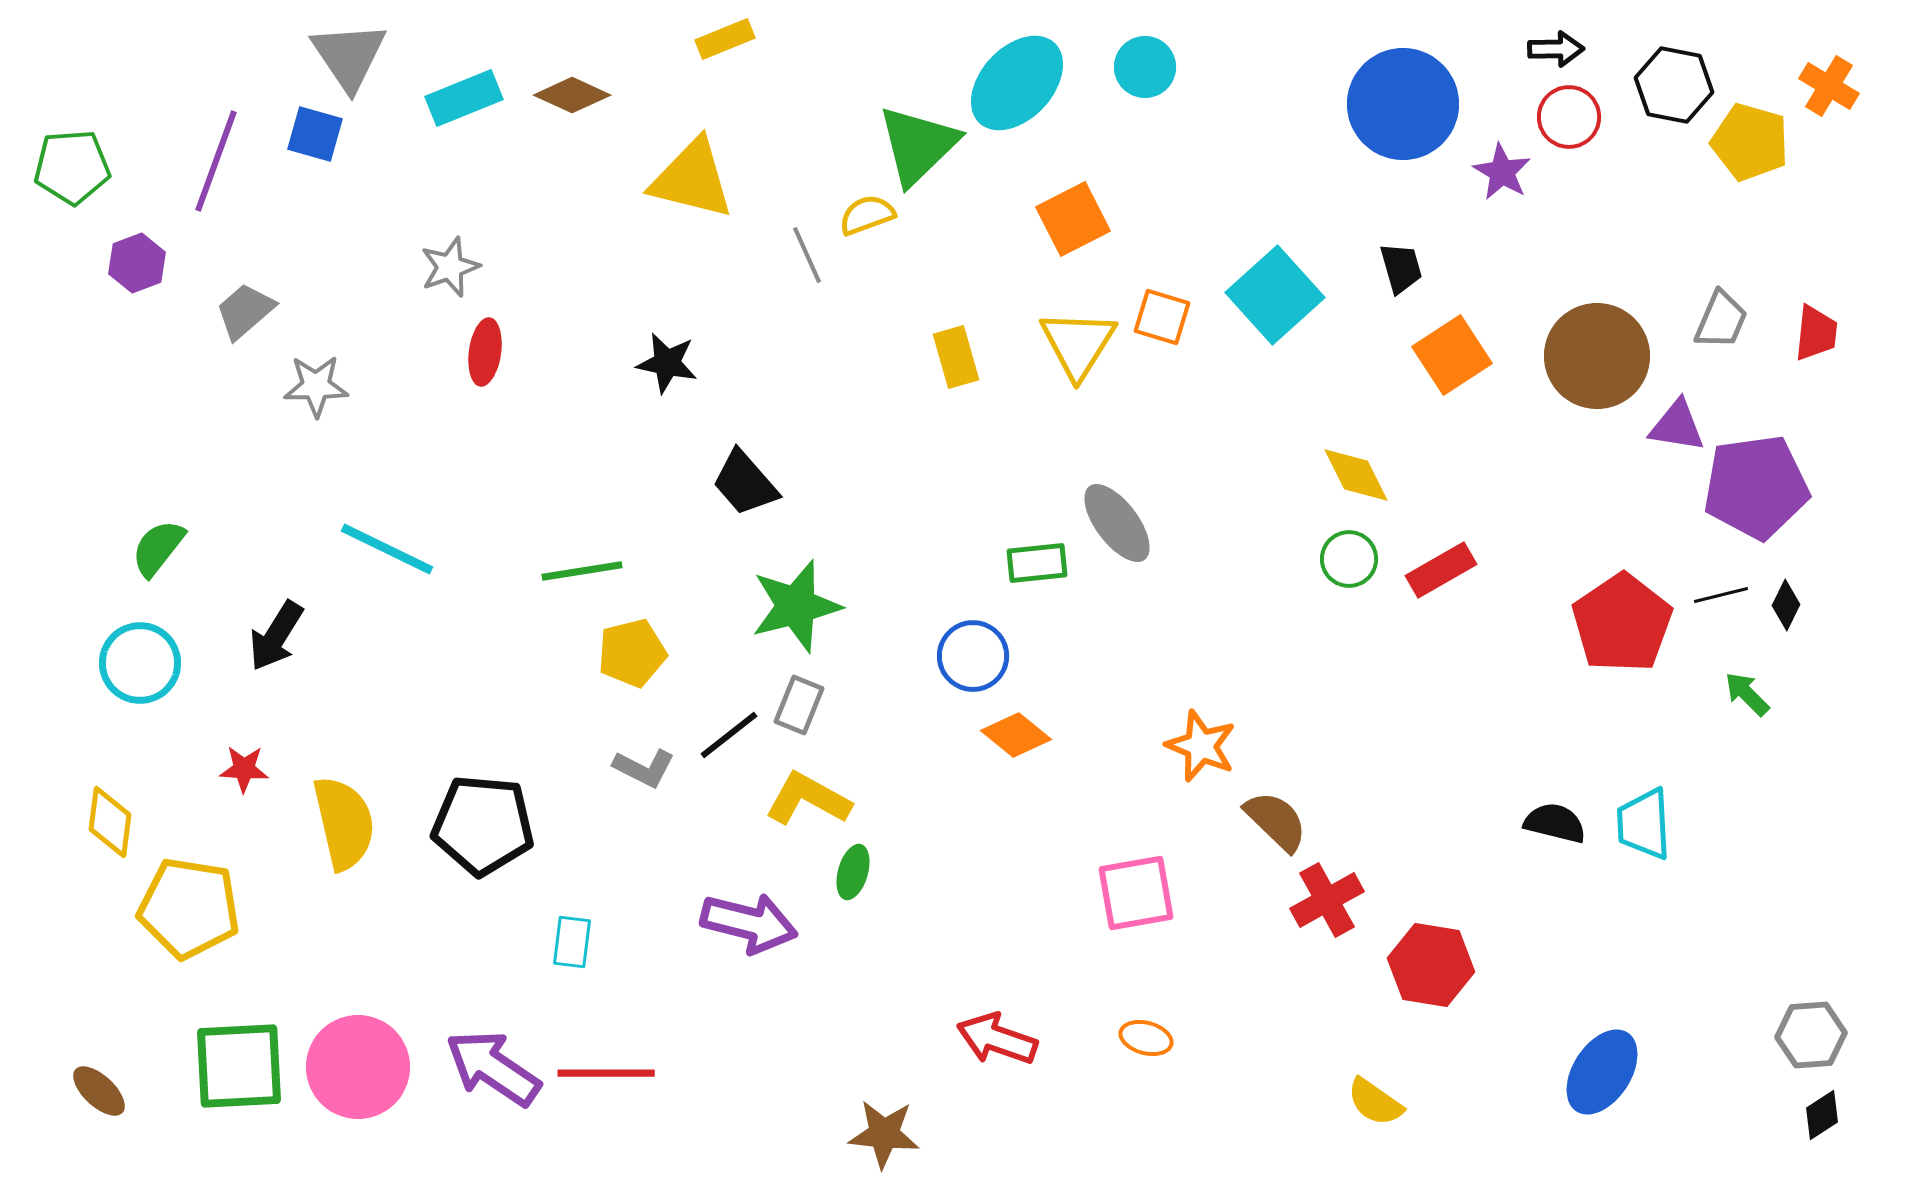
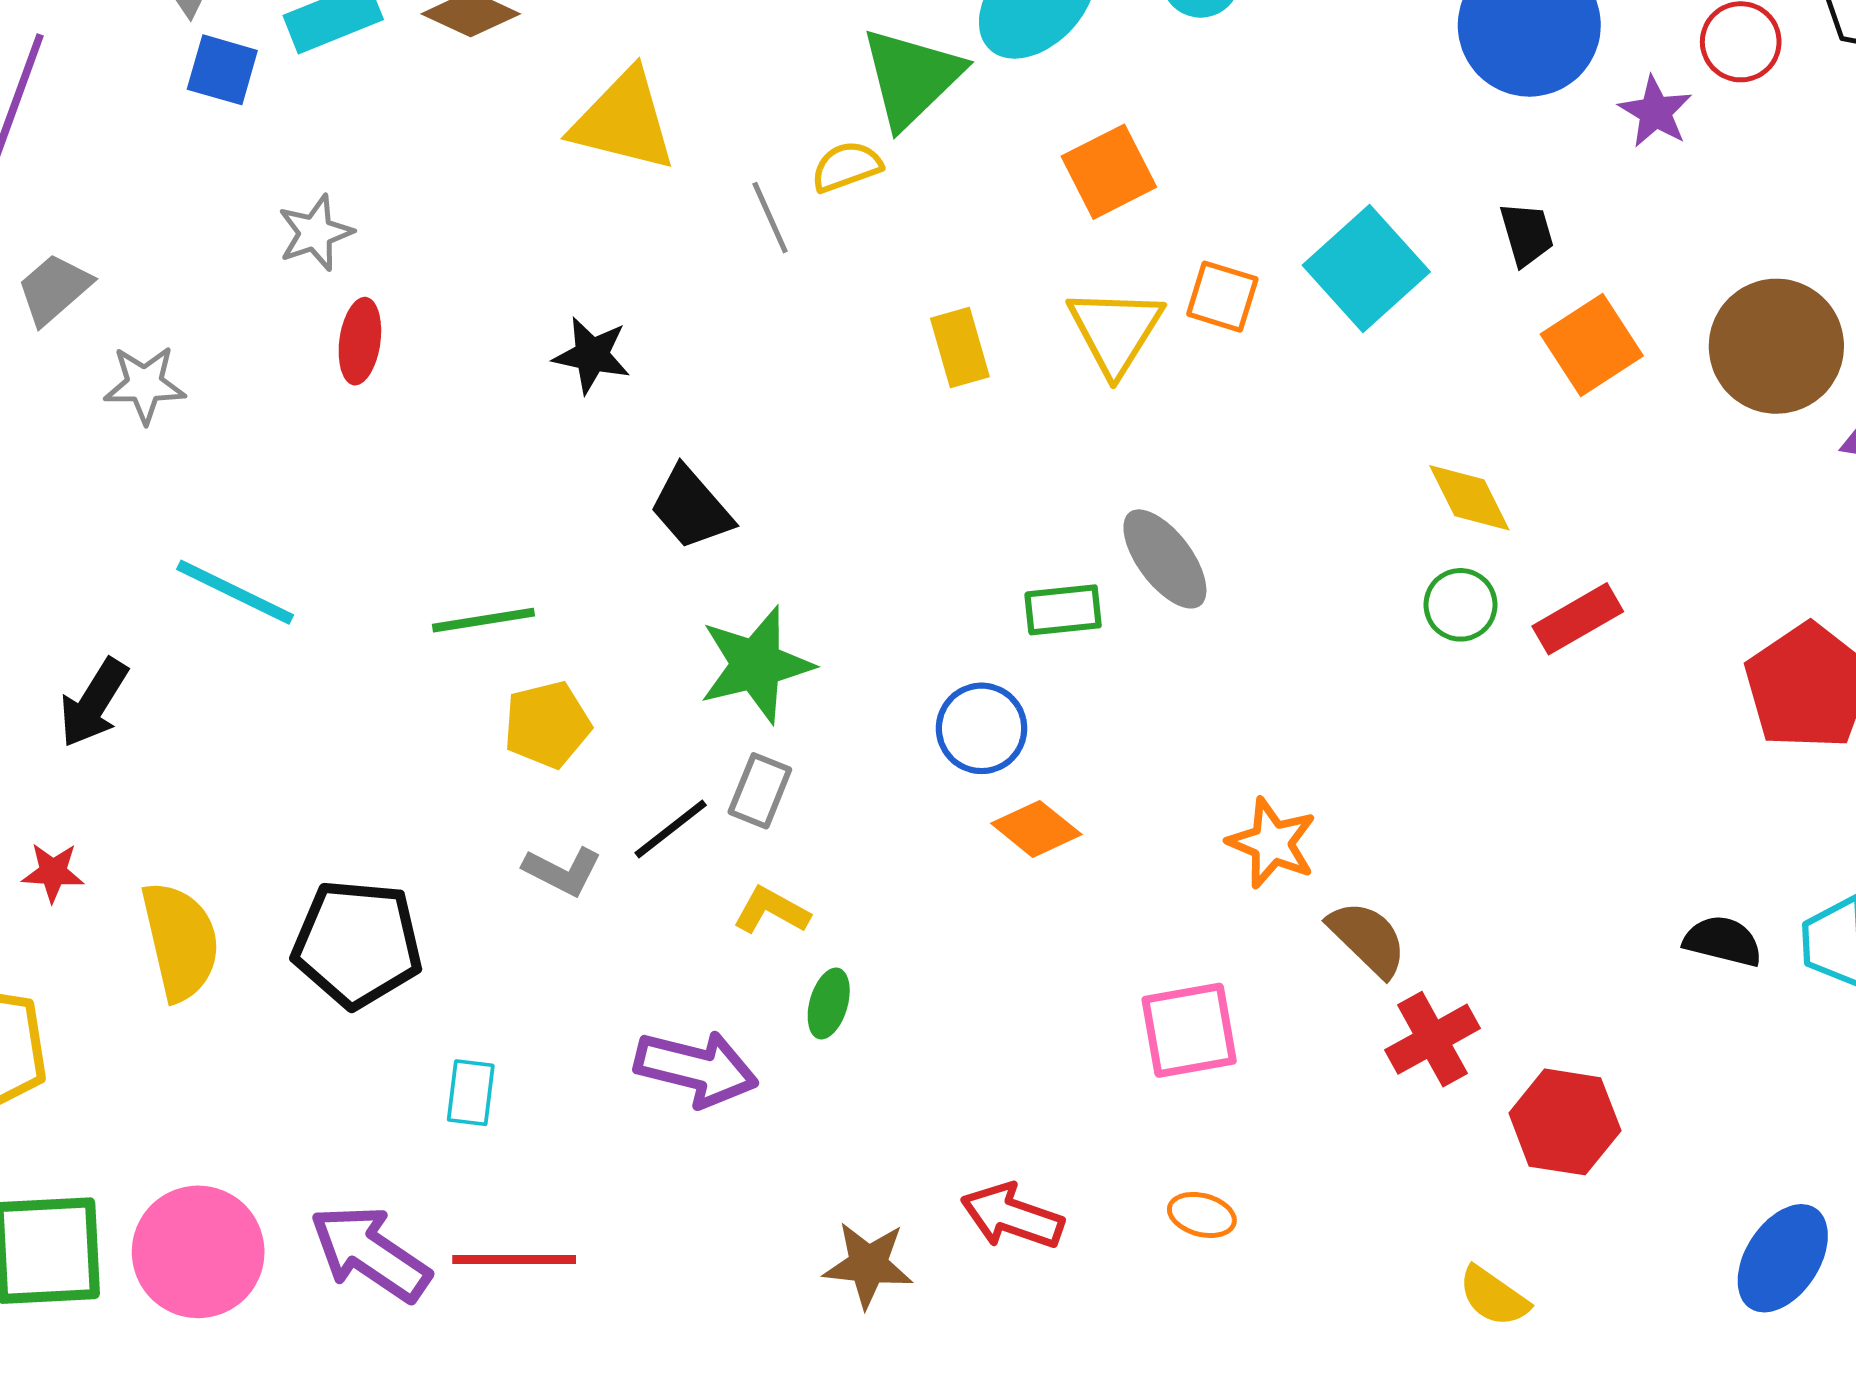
blue square: (315, 134) -> (222, 70), moved
yellow L-shape: (808, 799) -> (771, 911), size x0.7
brown star: (884, 1134) -> (868, 1265), moved

